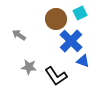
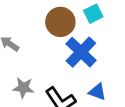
blue triangle: (83, 61) -> (97, 92), moved

